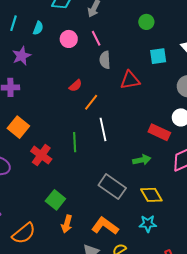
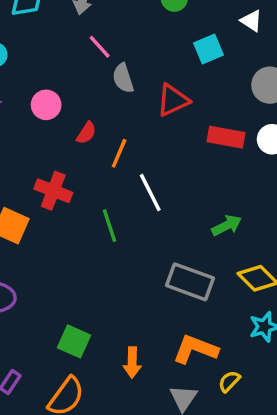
pink circle: (69, 39) -> (46, 105), moved
red rectangle: (159, 132) -> (226, 137), moved
red cross: (41, 155) -> (53, 191), moved
green square: (55, 200) -> (74, 341), moved

